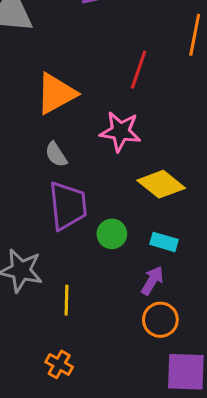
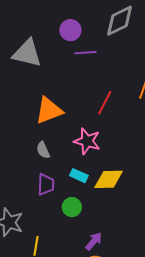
yellow diamond: (161, 184) -> (109, 179), turned -48
purple trapezoid: (68, 206) -> (46, 184), size x0.7
cyan rectangle: (164, 242) -> (79, 176), moved

